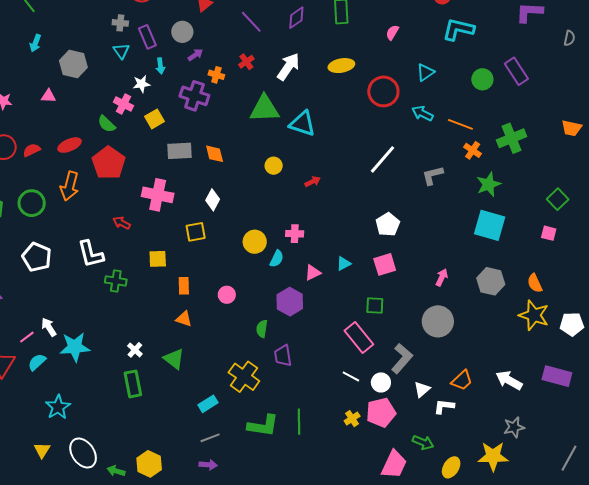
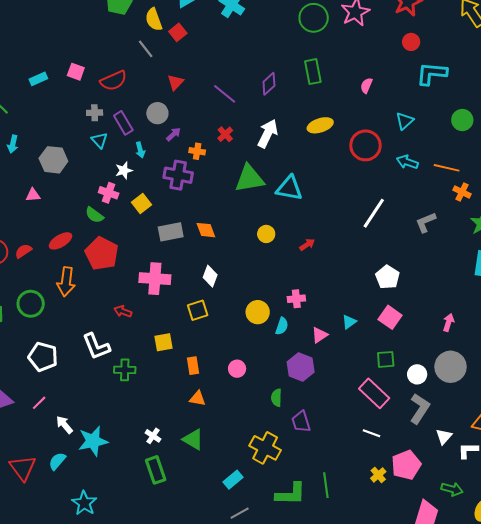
pink square: (385, 264) -> (390, 317), turned -30
pink line: (27, 337) -> (39, 403), moved
white circle: (381, 382) -> (417, 374), moved

